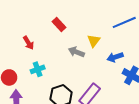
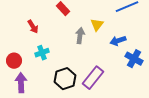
gray arrow: (76, 52) -> (80, 36), turned 77

